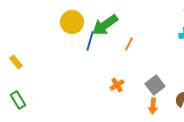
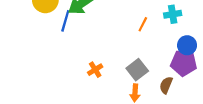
orange line: (129, 44) -> (143, 24), moved

